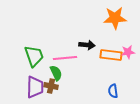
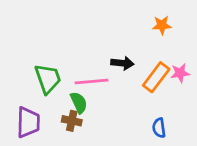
orange star: (115, 18) -> (162, 25), size x0.6
orange rectangle: (111, 55) -> (156, 77), turned -60
purple trapezoid: (35, 87) -> (28, 122), moved

